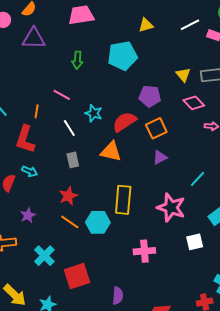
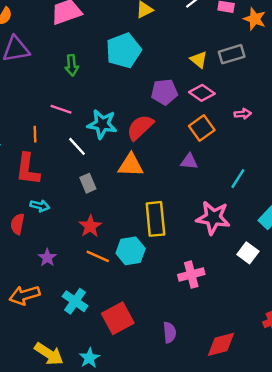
pink diamond: (194, 103) -> (202, 93), moved
cyan star: (94, 113) -> (102, 124), size x1.4
orange square: (156, 128) -> (202, 128), moved
purple triangle: (160, 157) -> (189, 161), turned 42
white square: (195, 242) -> (248, 253), turned -30

